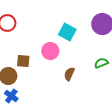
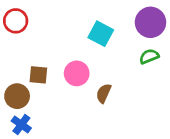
pink circle: (50, 51) -> (77, 73), moved
green semicircle: (101, 63) -> (149, 56), moved

